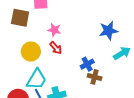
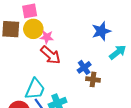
red arrow: (56, 48) -> (50, 55), size x1.5
yellow circle: (31, 52) -> (33, 29), moved

